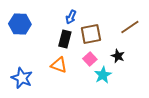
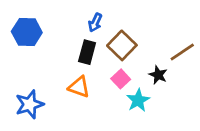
brown line: (130, 27) -> (182, 52), moved
brown square: (91, 34) -> (122, 45), turned -35
blue star: (22, 78) -> (29, 104), turned 30

